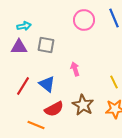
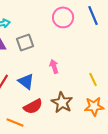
gray square: (46, 45) -> (25, 42), turned -30

